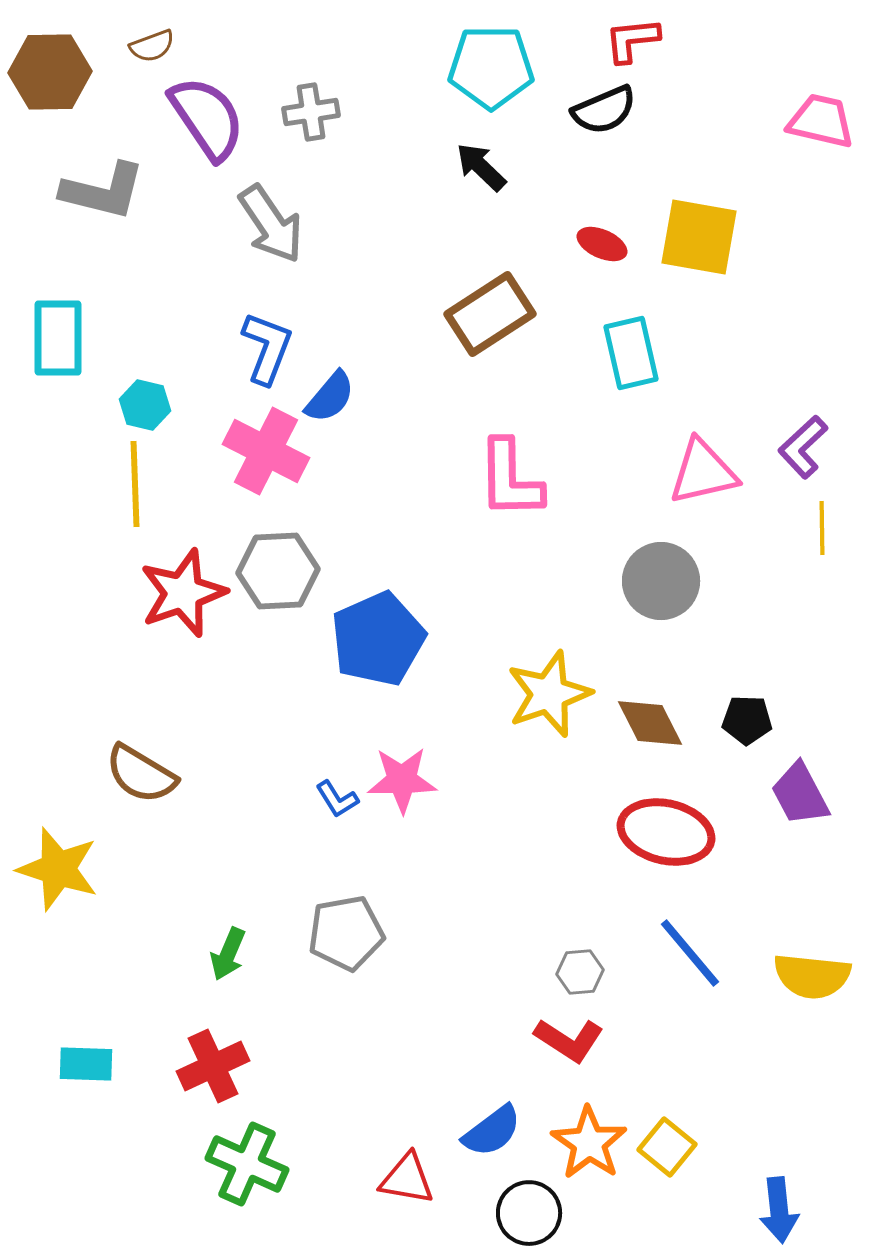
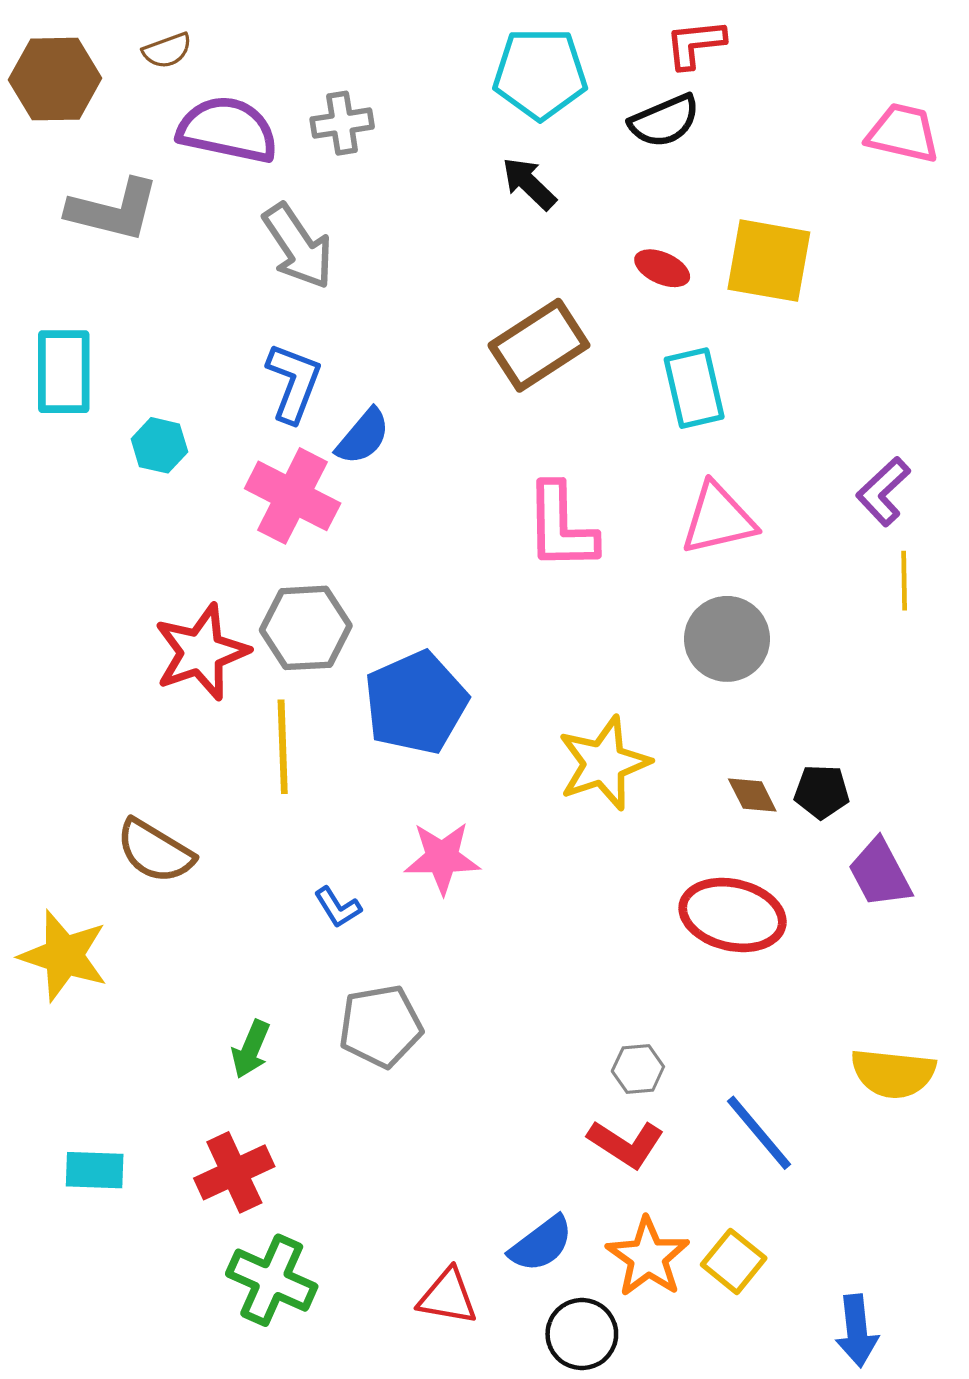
purple semicircle: (207, 118) -> (228, 130), turned -44
pink triangle: (703, 472) -> (718, 519), moved
yellow line: (135, 484) -> (283, 747), moved
brown diamond: (650, 723) -> (752, 795), moved, size x0.7
blue L-shape: (337, 799) -> (338, 907), moved
blue line: (690, 953) -> (759, 1133), moved

